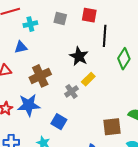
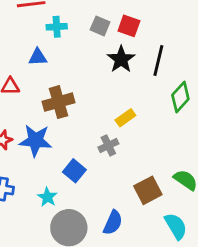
red square: (89, 15) -> (129, 26), moved
black star: (79, 56) -> (121, 59), moved
gray cross: (71, 91) -> (108, 145), moved
brown square: (112, 127) -> (148, 190), turned -30

